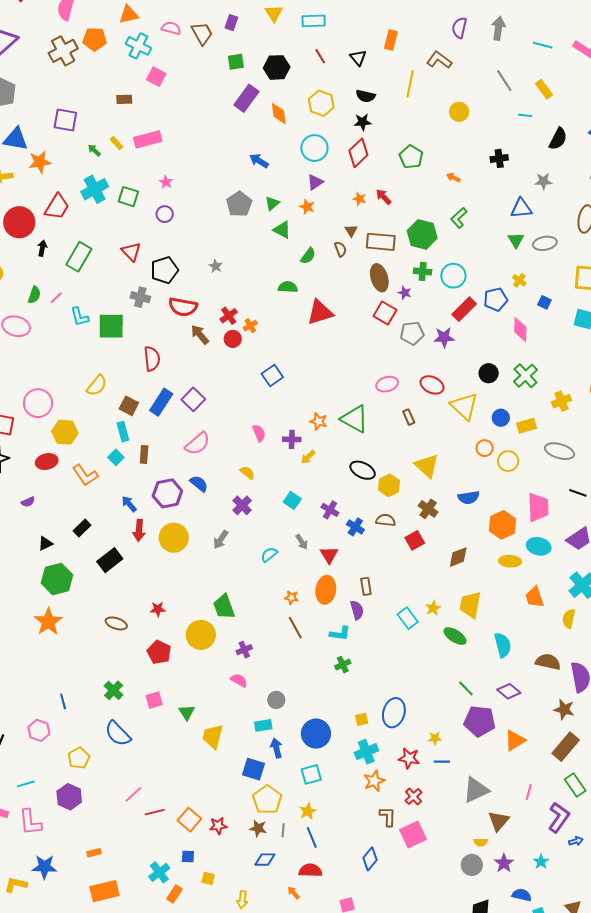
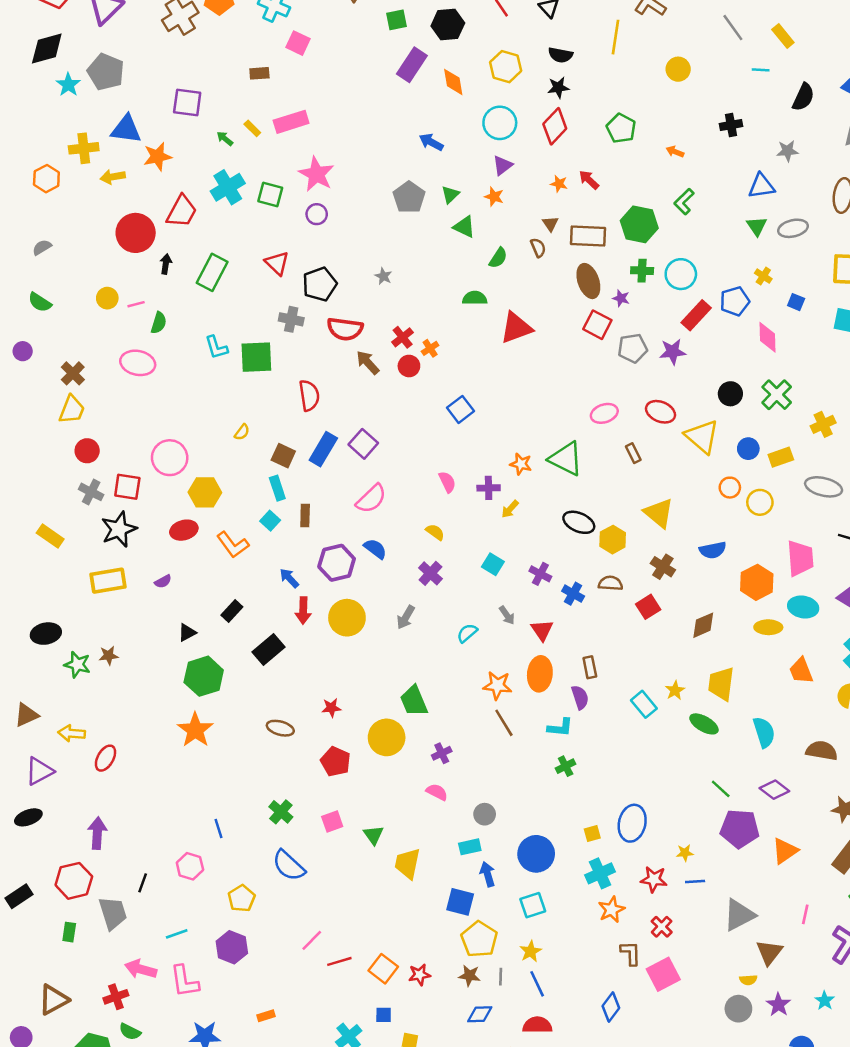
pink star: (166, 182) -> (316, 174), size x2.0
pink line: (56, 298) -> (136, 304), moved, turned 32
yellow semicircle: (97, 385) -> (242, 432), size x0.6
orange star: (291, 597) -> (497, 685), size x1.6

